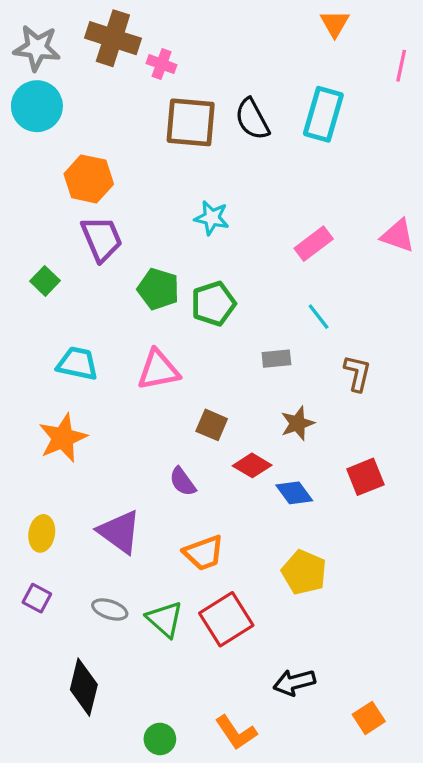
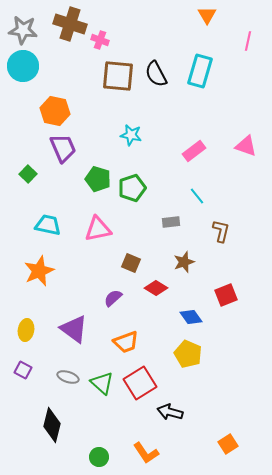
purple semicircle: (183, 482) -> (113, 298), turned 84
blue diamond: (294, 493) -> (191, 317), moved
black arrow: (294, 682) -> (170, 412), moved, turned 30

